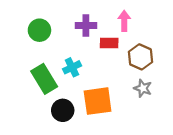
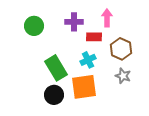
cyan cross: (72, 67) -> (88, 60), moved
green rectangle: (44, 79) -> (56, 68), moved

